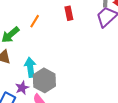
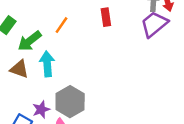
cyan arrow: (30, 67) -> (47, 64), moved

